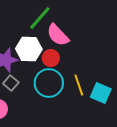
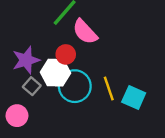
white hexagon: (29, 49) -> (56, 73), moved
red circle: (51, 58) -> (66, 54), moved

